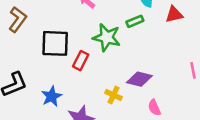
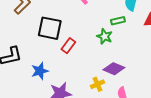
green star: (107, 37) -> (105, 36), moved, size x0.7
yellow cross: (114, 95) -> (97, 84), moved, turned 32

